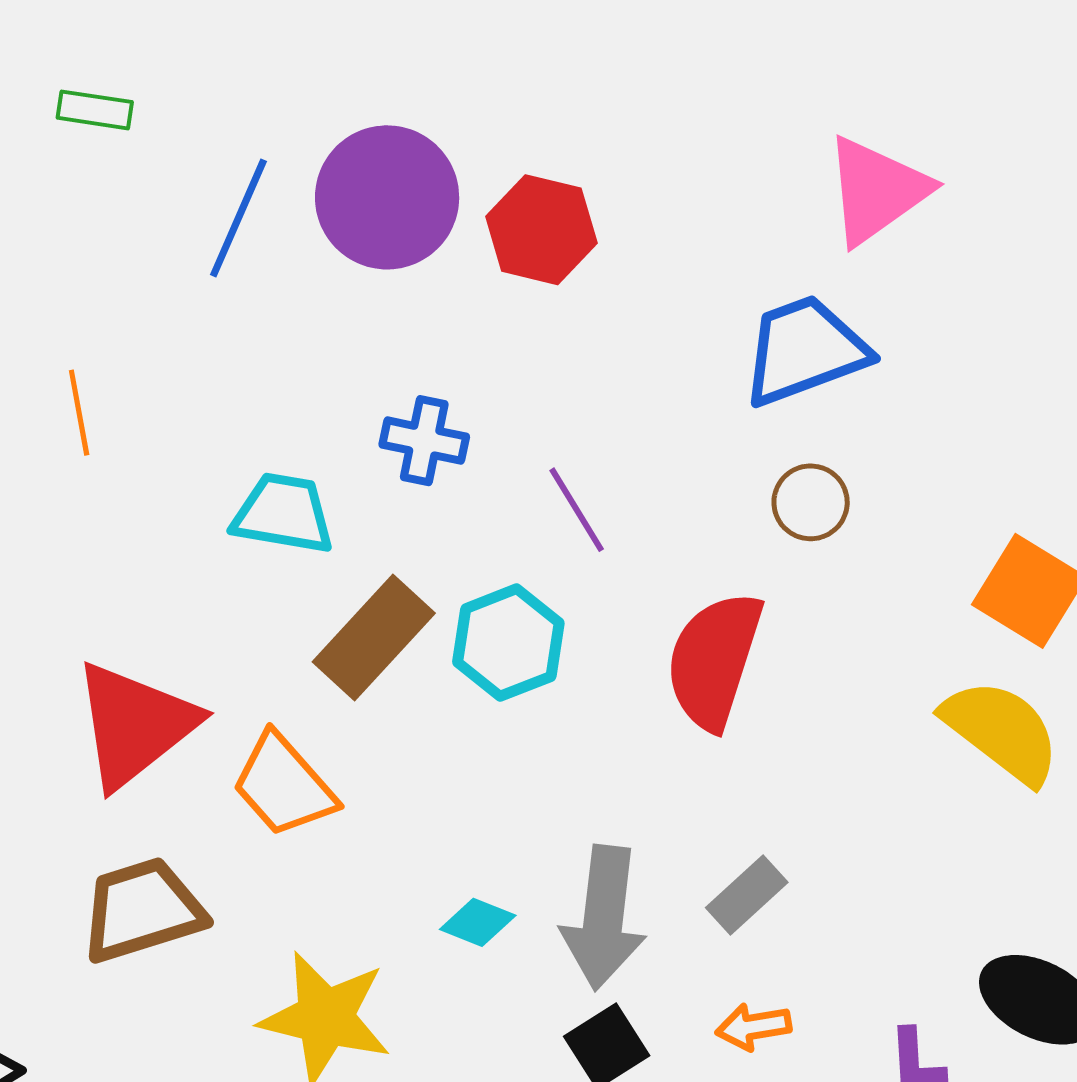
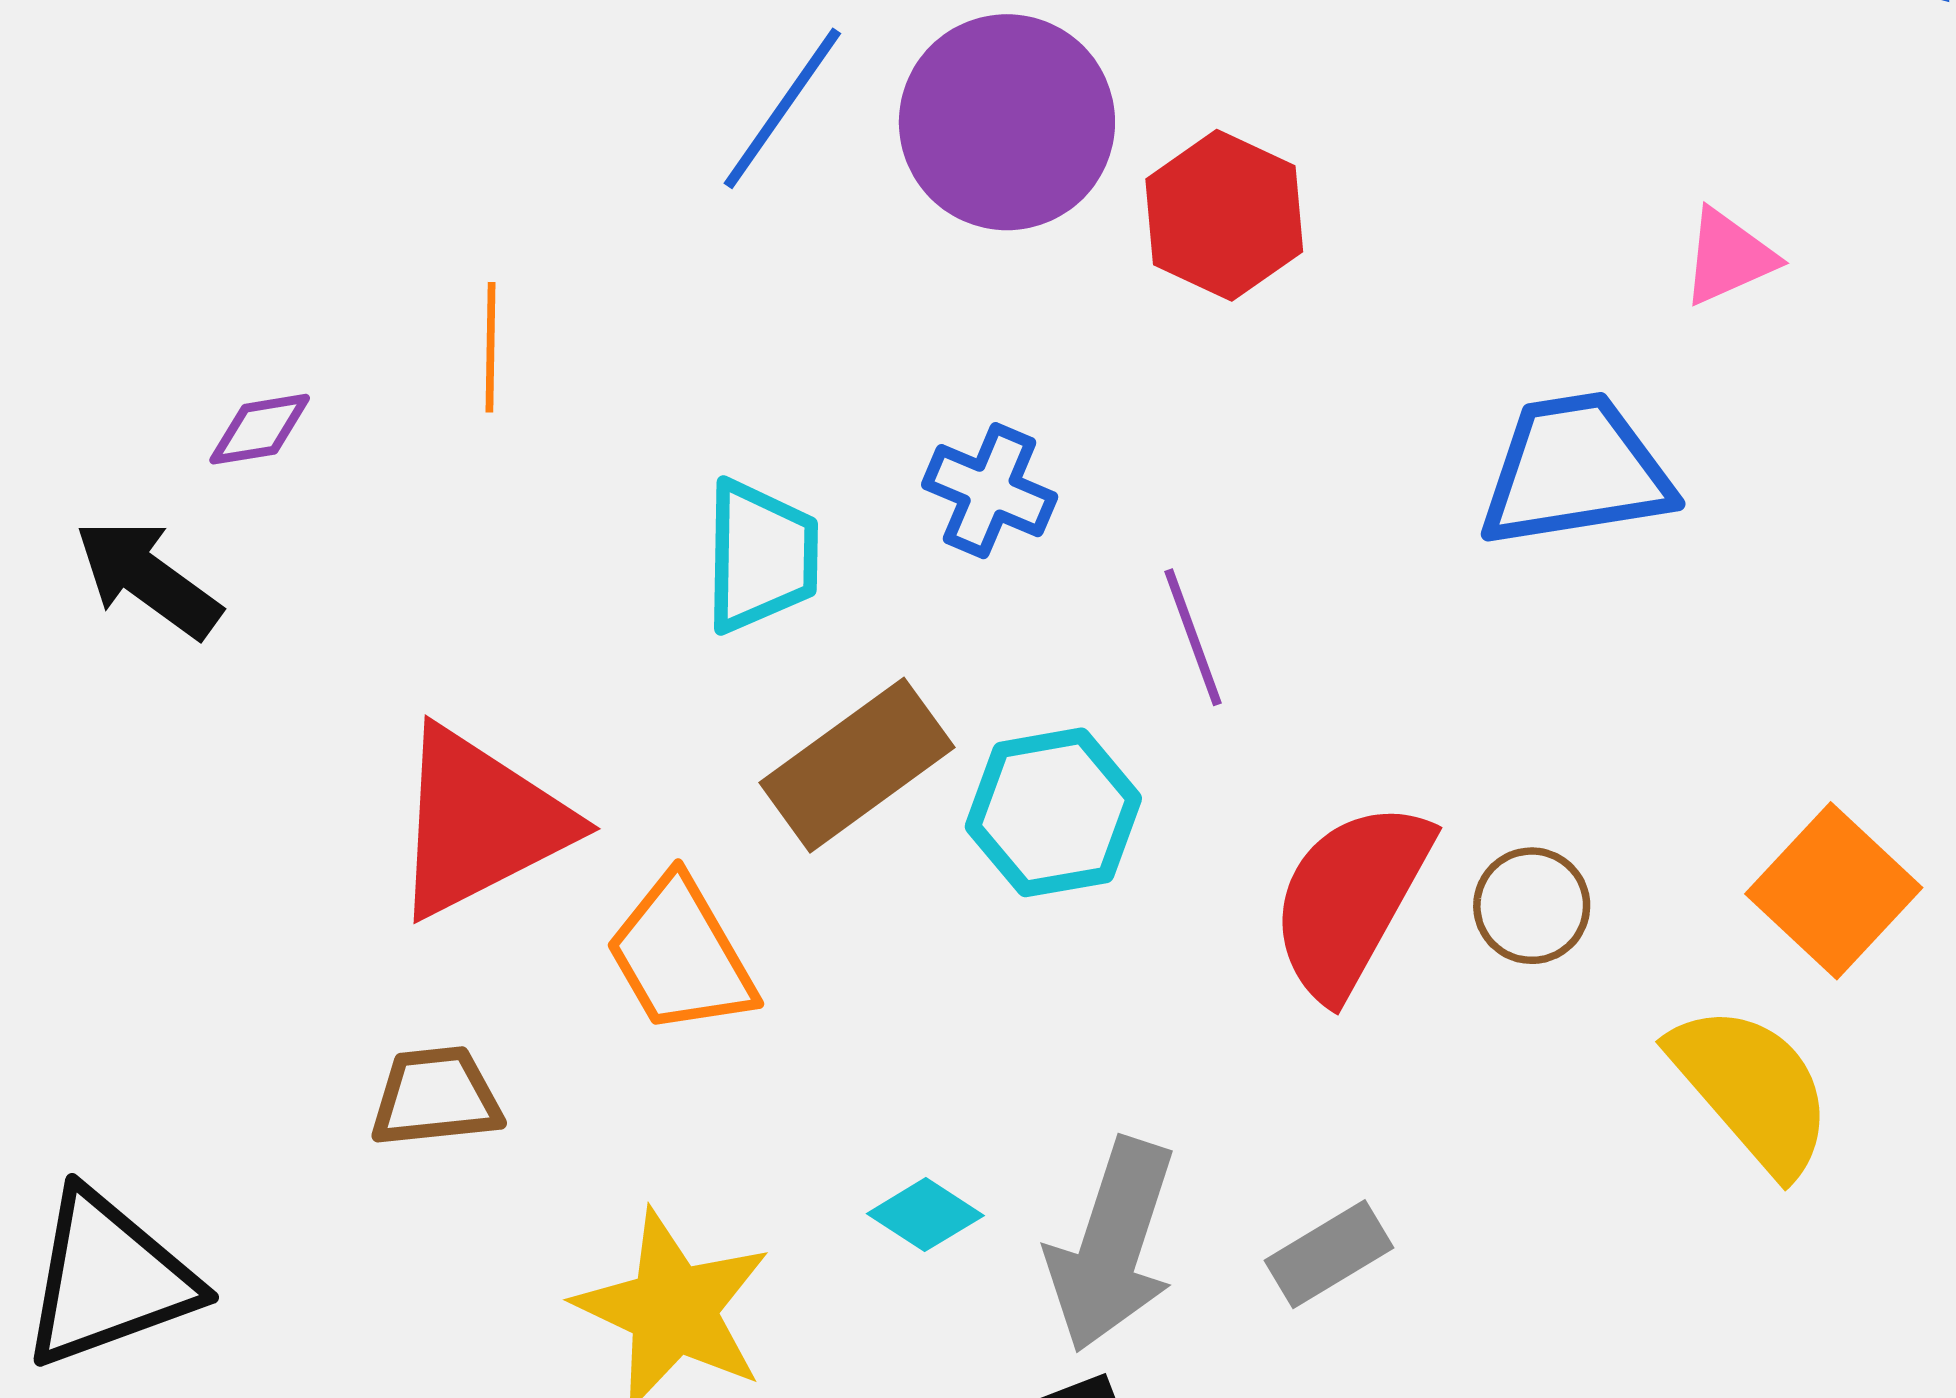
pink triangle: (876, 190) -> (1728, 257), size x0.6
brown circle: (811, 502) -> (1532, 906), moved
cyan trapezoid: (283, 514) -> (761, 556), turned 70
brown trapezoid: (142, 910) -> (436, 1097), size x0.7

